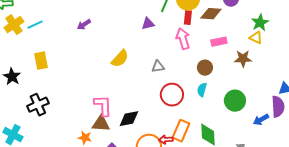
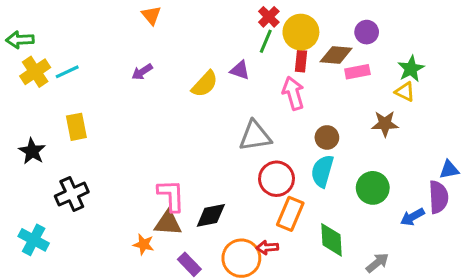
purple triangle: (148, 24) -> (240, 70), turned 32
pink rectangle: (219, 42) -> (357, 72), moved
yellow semicircle: (120, 59) -> (205, 84), moved
gray triangle: (158, 67) -> (255, 136), size x1.6
cyan semicircle: (202, 90) -> (322, 171), size x1.5
orange rectangle: (181, 131) -> (290, 214), moved

